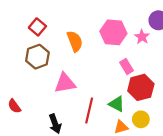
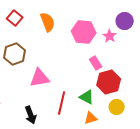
red square: (37, 27) -> (15, 18), moved
orange semicircle: (75, 41) -> (48, 22), moved
yellow circle: (141, 119) -> (117, 107), moved

